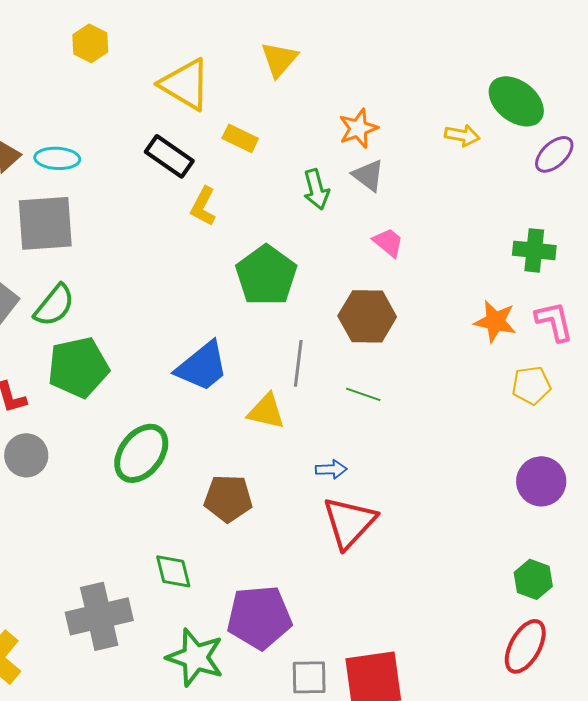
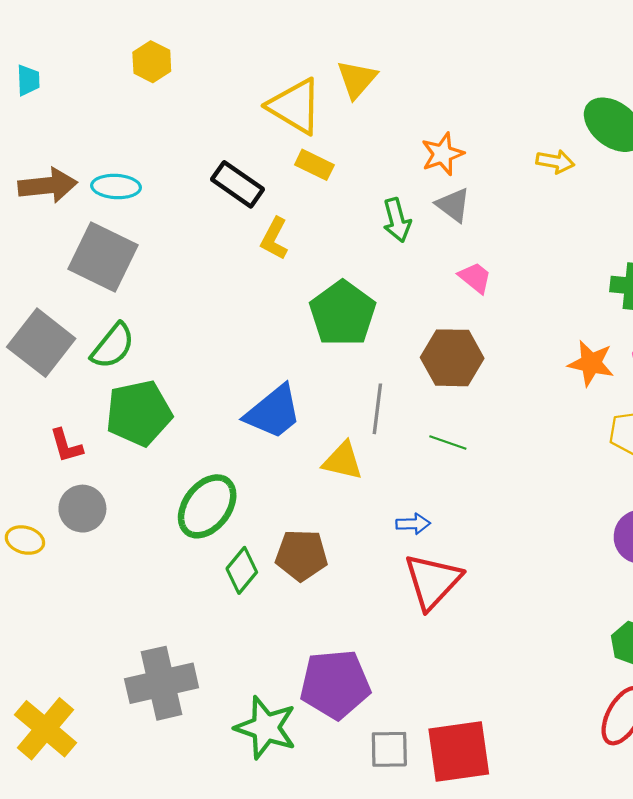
yellow triangle: (185, 84) -> (295, 106), moved
gray square: (45, 223) -> (103, 257), turned 30
green diamond: (173, 571) -> (242, 570), moved, turned 54

